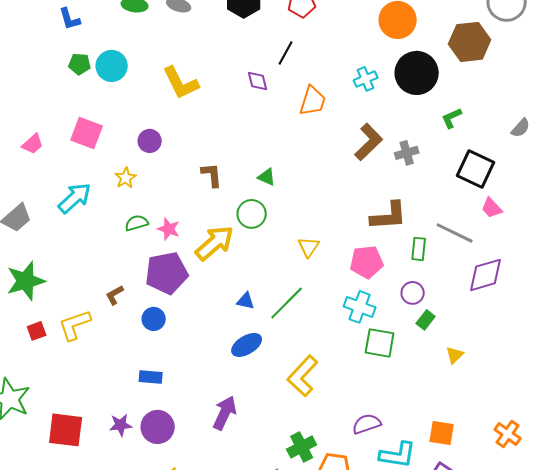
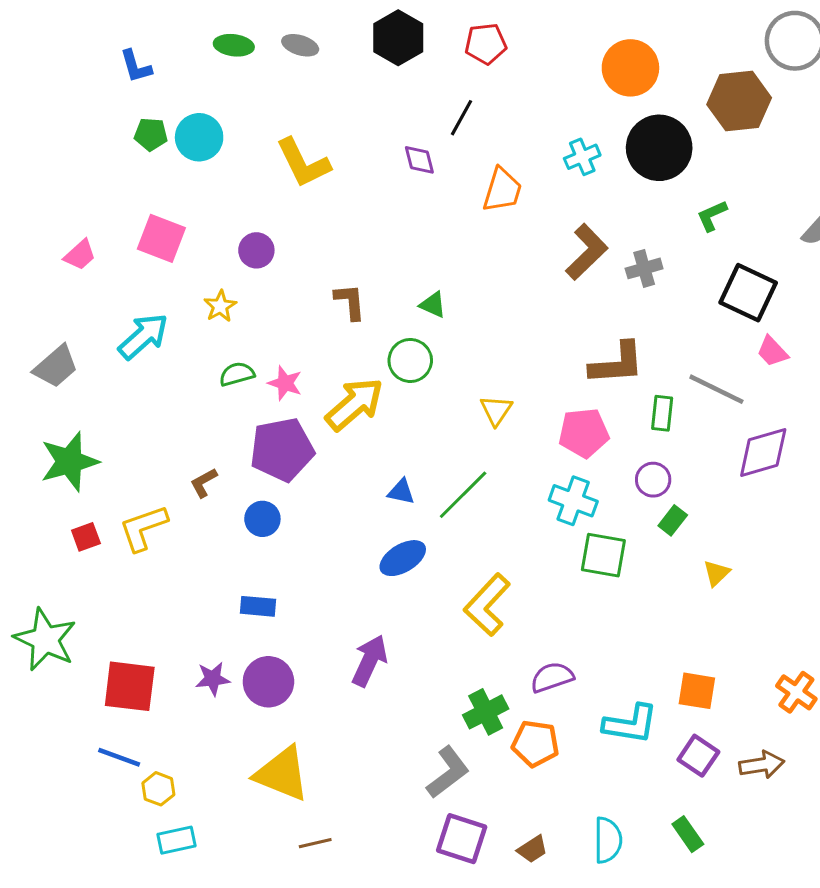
purple semicircle: (367, 424) -> (552, 677), moved

